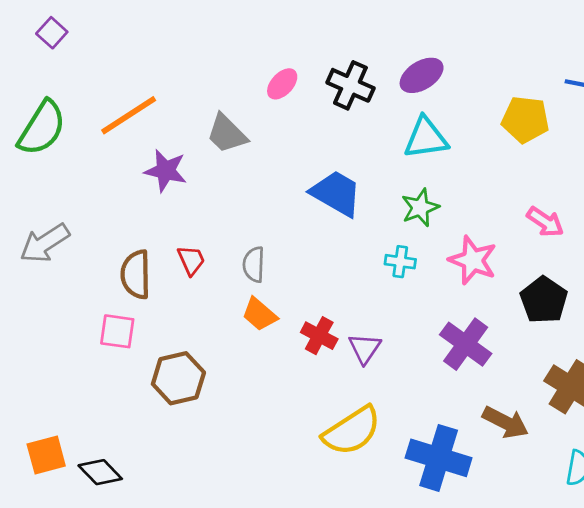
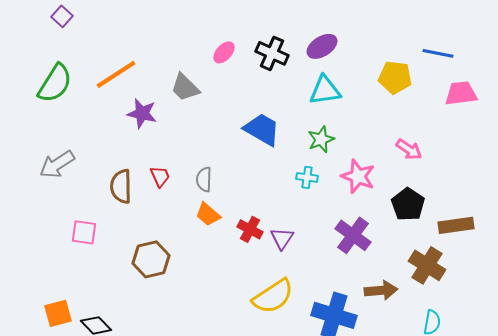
pink square: (117, 331) -> (84, 232), moved
brown arrow: (505, 422) -> (381, 290), turned -32

